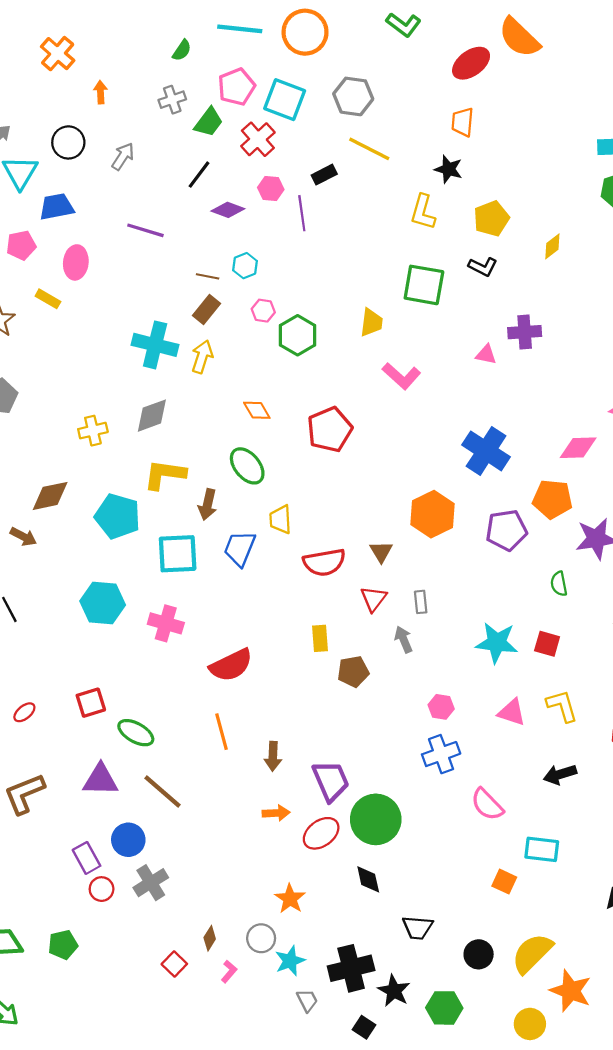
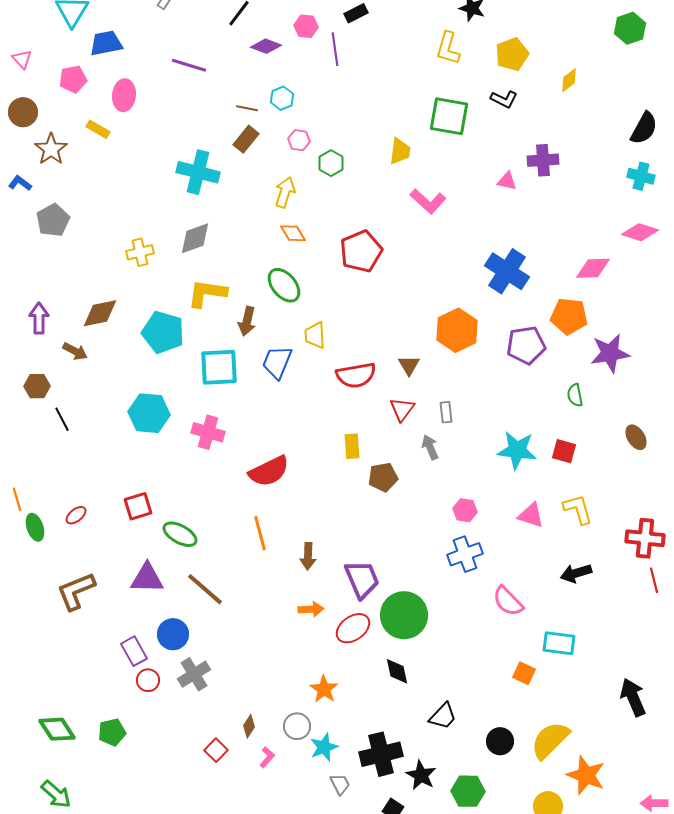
green hexagon: (298, 335) -> (331, 163), size x0.7
yellow arrow: (202, 357) -> (285, 192), moved
black trapezoid: (417, 928) -> (443, 716), turned -52

